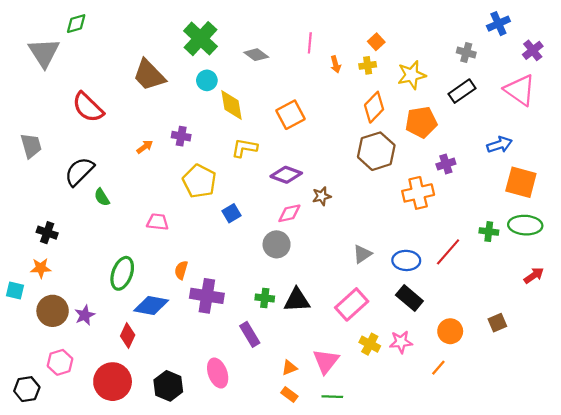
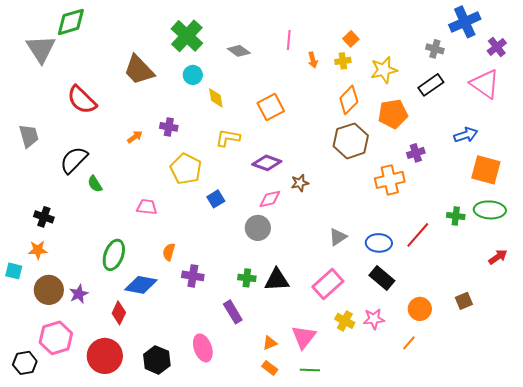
green diamond: (76, 24) -> (71, 22), size x1.5
blue cross: (498, 24) -> (465, 22), size x1.4
yellow diamond: (232, 105) -> (216, 98), size x0.7
purple cross: (207, 296) -> (193, 276), size x0.7
pink hexagon: (60, 362) -> (56, 338), size x1.4

